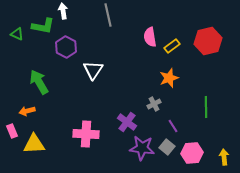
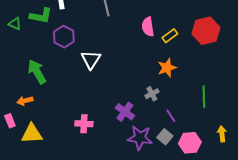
pink cross: (86, 134) -> (84, 124), size x0.7
yellow arrow: (224, 157) -> (222, 134), moved

